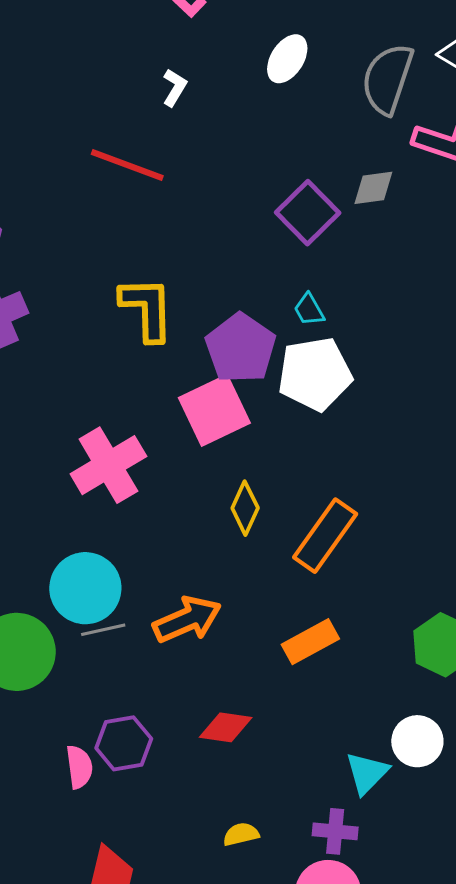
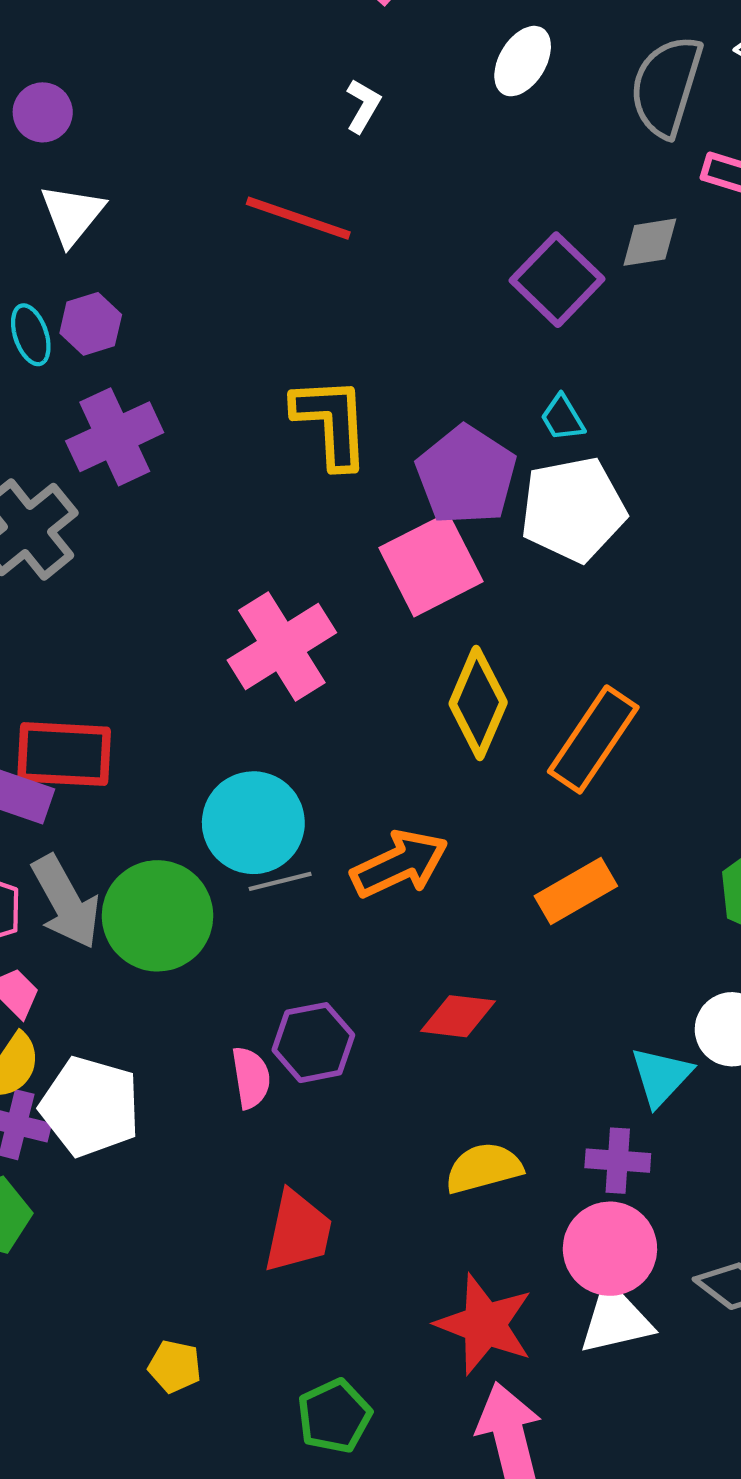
yellow diamond: (245, 508) -> (478, 703), size x1.4
yellow semicircle: (241, 834) -> (484, 1168), size x1.5

